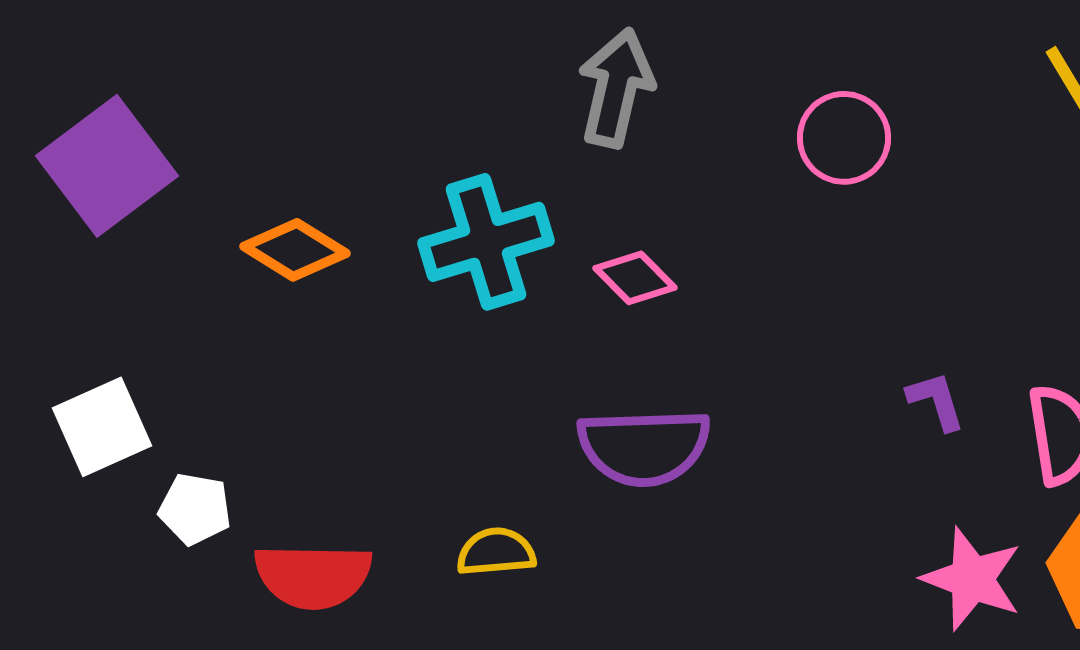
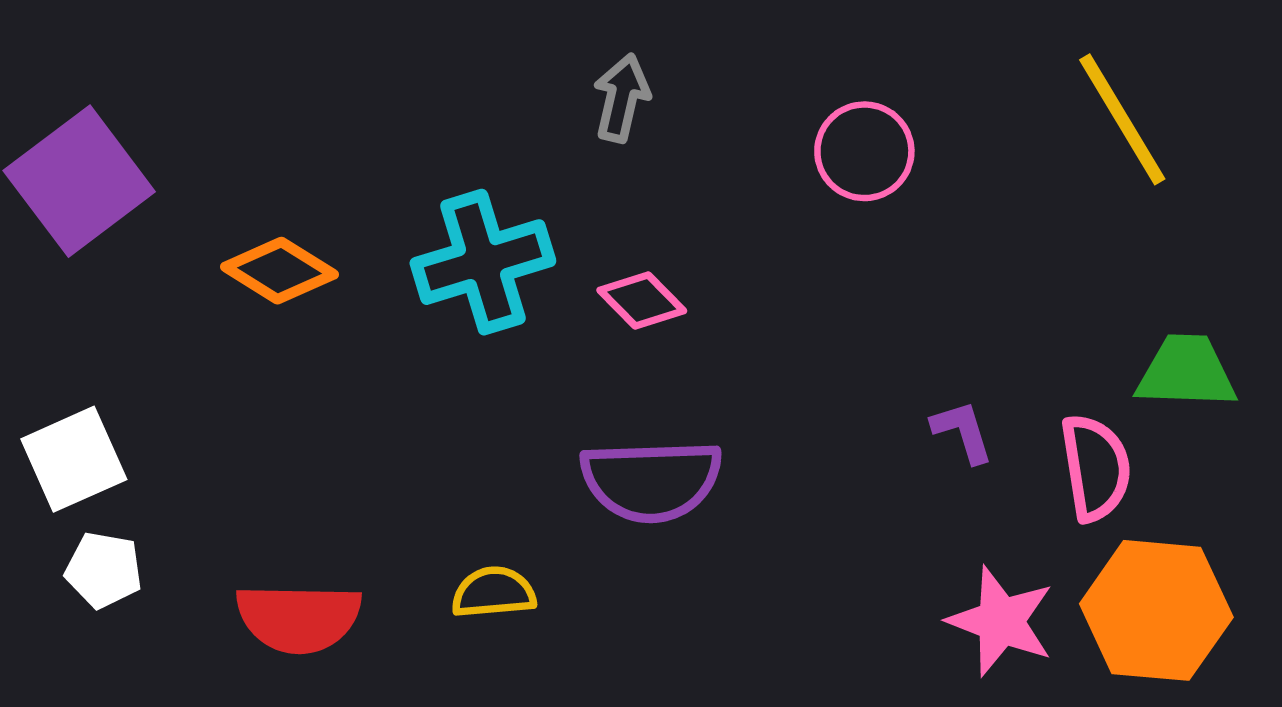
gray arrow: (616, 88) -> (621, 98), size x0.7
white pentagon: (195, 509) -> (104, 570), moved

